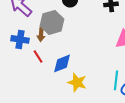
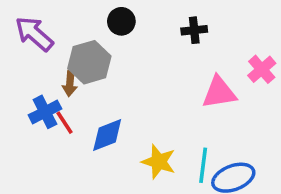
blue cross: (20, 39) -> (45, 112), moved, turned -36
yellow star: (77, 82) -> (159, 162), moved

